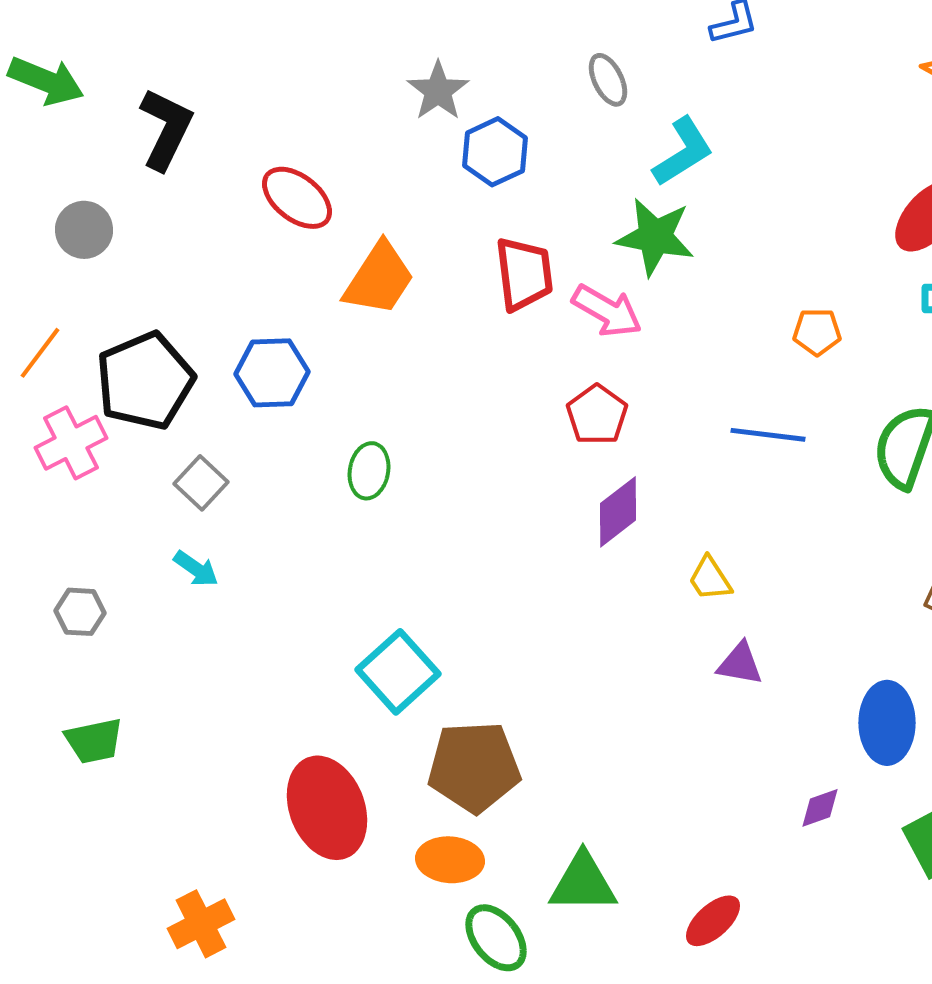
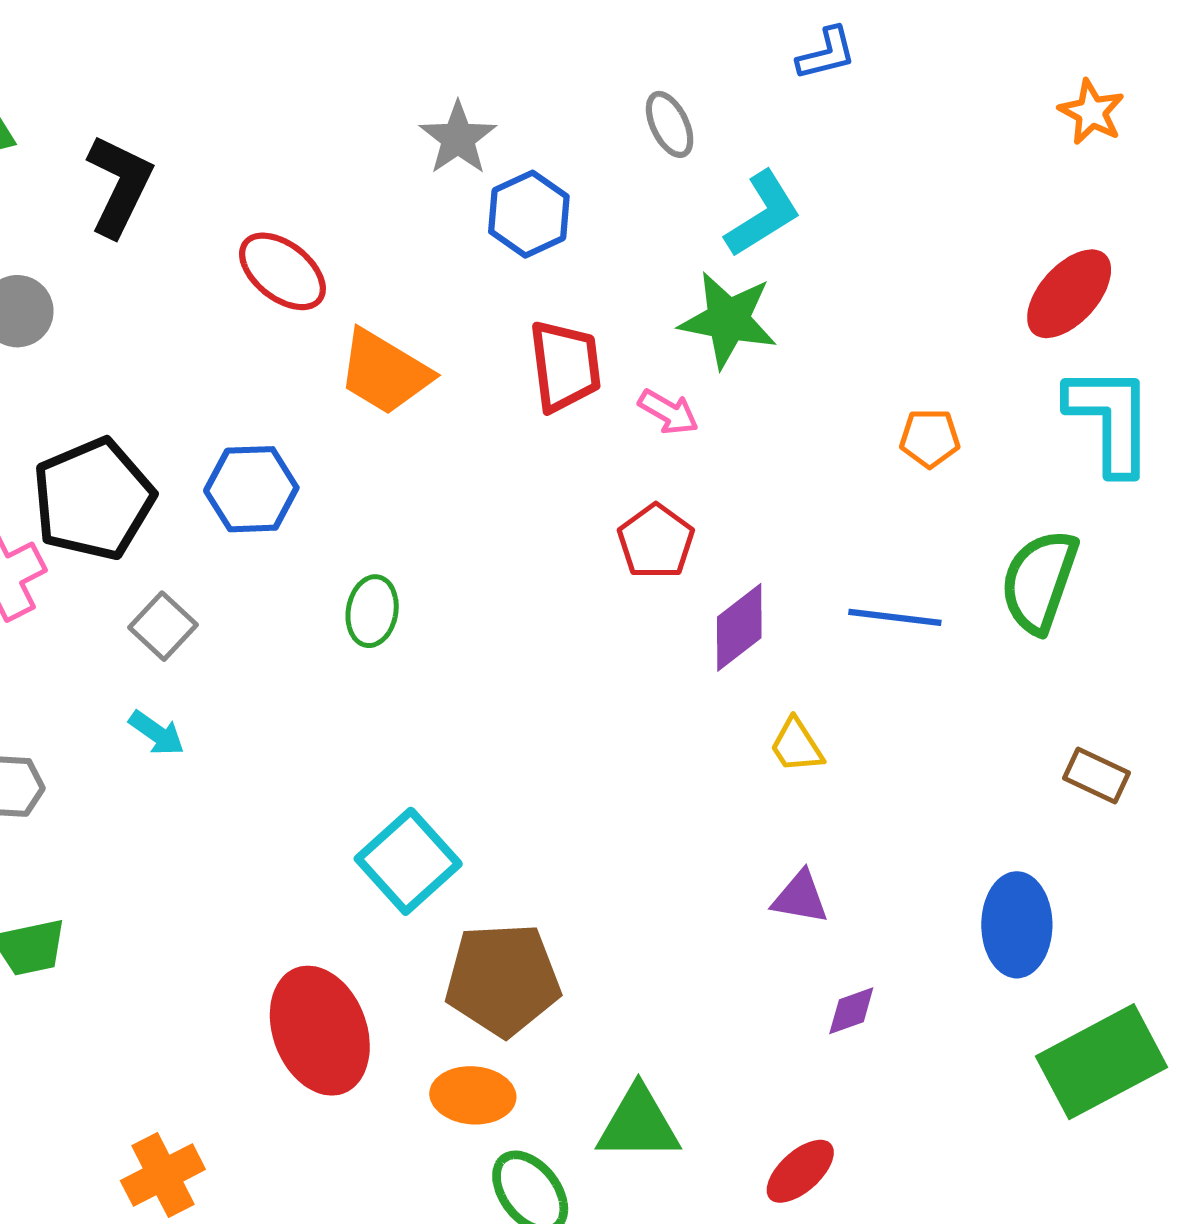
orange trapezoid: (379, 279) -> (385, 372), turned 88
pink arrow: (607, 311) -> (668, 412), size x0.7
blue line: (768, 435) -> (895, 617), moved
purple diamond: (618, 512) -> (739, 627), moved
purple triangle: (740, 664) -> (800, 897), moved
purple diamond: (820, 808) -> (851, 1011), moved

